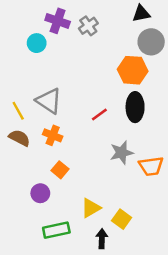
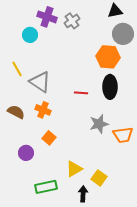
yellow line: (18, 111) -> (17, 69), moved
red line: (99, 114) -> (81, 93), turned 40
purple circle: (40, 193) -> (26, 153), moved

